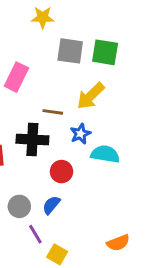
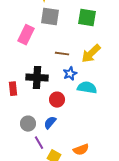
gray square: (70, 51) -> (50, 17), moved
yellow arrow: (91, 96) -> (91, 54), moved
brown line: (53, 112) -> (62, 54), moved
orange semicircle: (118, 243) -> (81, 150), moved

